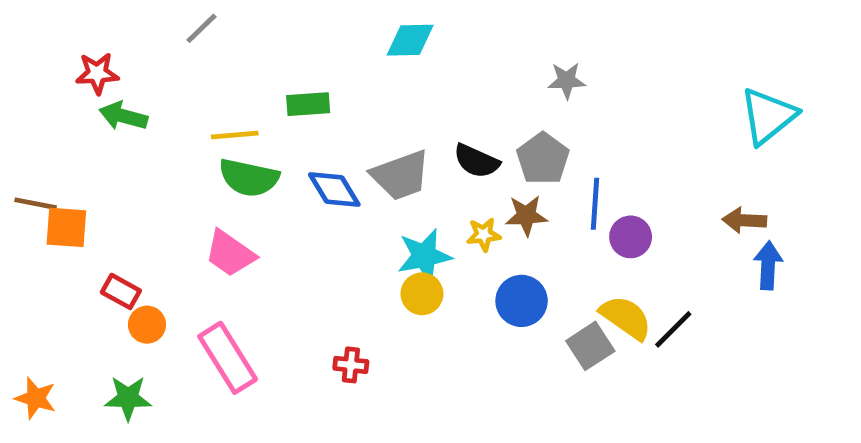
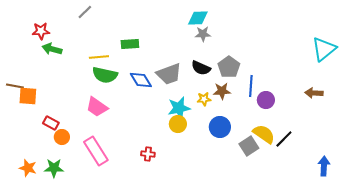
cyan diamond: (410, 40) -> (198, 18), moved
gray star: (567, 80) -> (203, 34), moved
blue arrow: (768, 265) -> (324, 166), moved
orange star: (36, 398) -> (28, 168), moved

